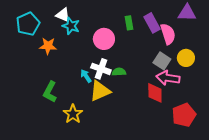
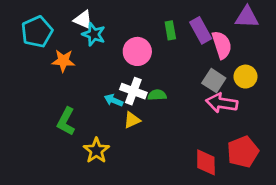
cyan arrow: (86, 76) -> (114, 100), turned -32
yellow triangle: (100, 91) -> (132, 120), size x0.6
red diamond: (155, 93) -> (206, 162), moved

